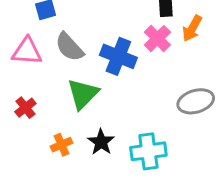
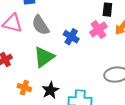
blue cross: (118, 56) -> (71, 37), size x0.7
orange cross: (62, 145) -> (24, 88), turned 32

